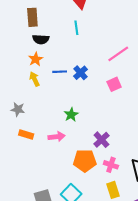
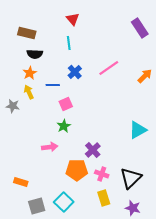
brown rectangle: (32, 17) -> (27, 33), turned -72
blue cross: (81, 73) -> (75, 72), moved
pink square: (114, 84) -> (66, 104), moved
gray star: (18, 109) -> (13, 106), moved
orange rectangle: (26, 134) -> (21, 182), moved

